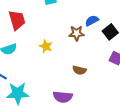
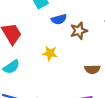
blue semicircle: (92, 21) -> (59, 19), moved, turned -152

